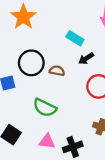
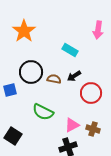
black arrow: (86, 58) -> (74, 76), moved
pink triangle: (47, 141) -> (72, 125), moved, turned -35

